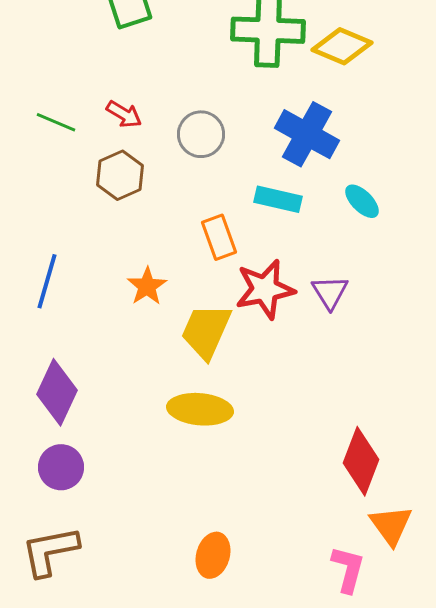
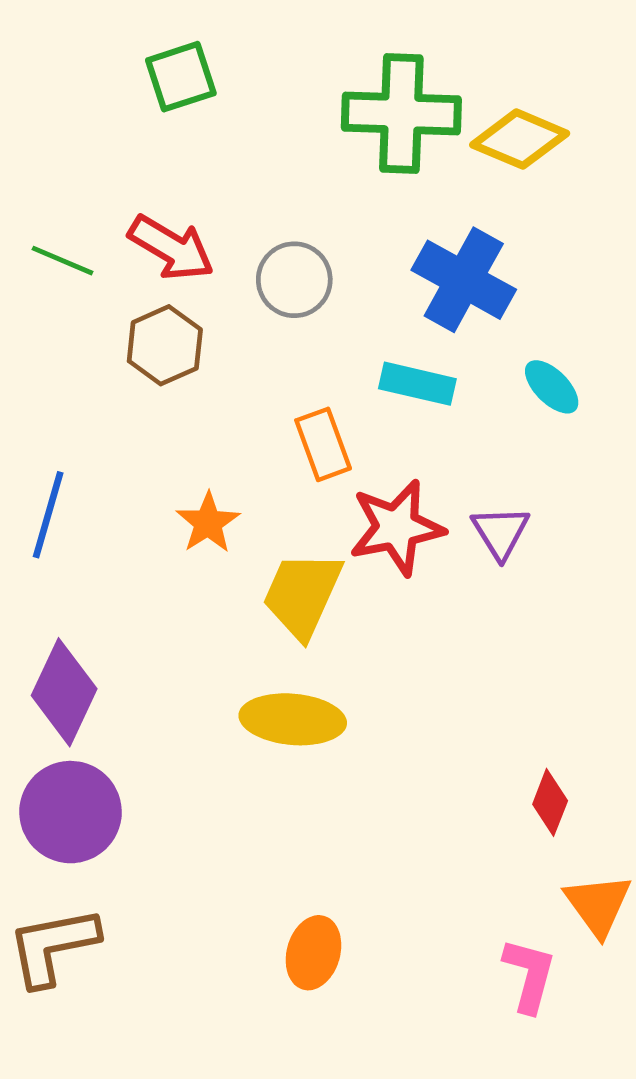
red arrow: (124, 114) -> (171, 248), size x1.5
red diamond: (361, 461) -> (550, 802), size x0.6
purple circle: (61, 467) -> (71, 812), size x1.4

